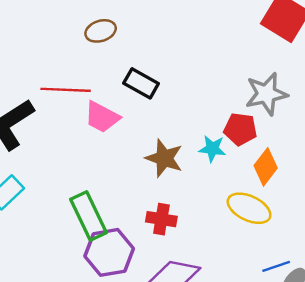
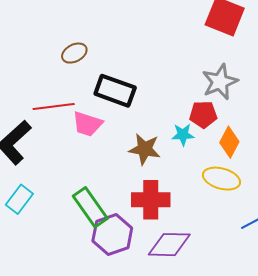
black rectangle: (141, 83) -> (115, 91), size x1.4
red cross: (161, 219) -> (151, 200), size x1.5

